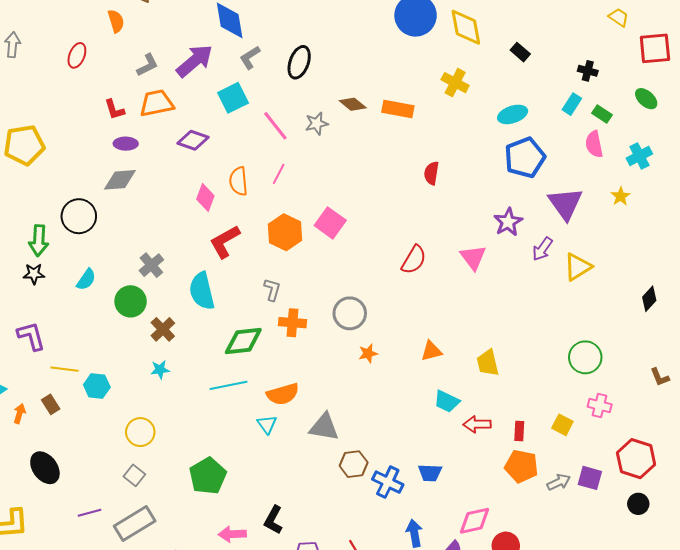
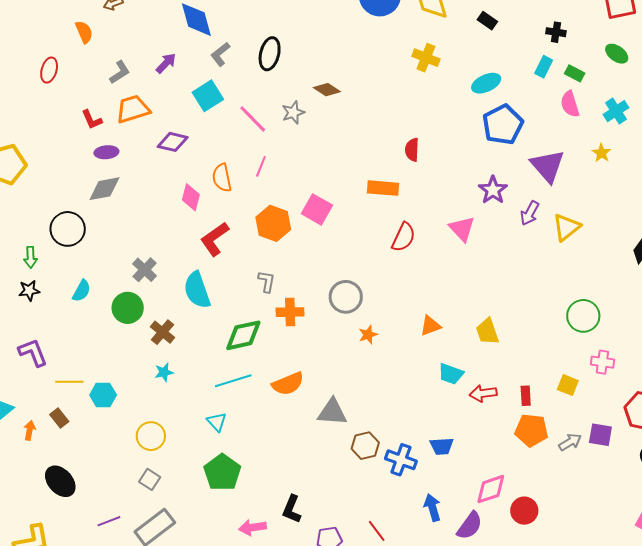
purple arrow: (195, 61) -> (166, 63), size x0.6
orange rectangle: (398, 109) -> (383, 188), moved
green arrow: (39, 241) -> (30, 257), size x0.7
cyan triangle: (267, 424) -> (217, 422), moved

